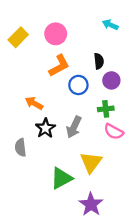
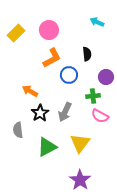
purple circle: (111, 80) -> (106, 77), moved
green triangle: (61, 178) -> (47, 147), moved

